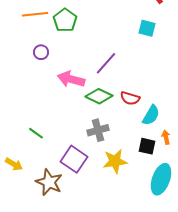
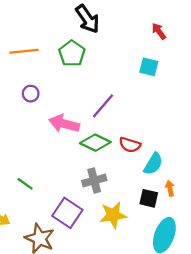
green pentagon: (65, 20) -> (72, 53), moved

